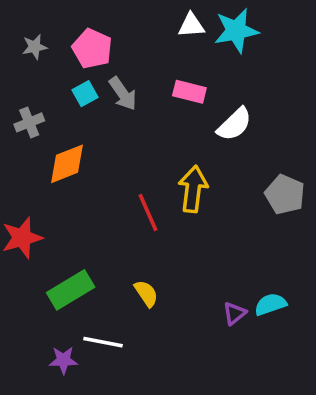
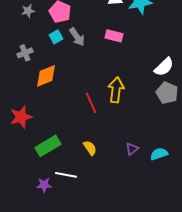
white semicircle: (234, 124) -> (164, 67), moved
purple triangle: (234, 313) -> (132, 149), moved

